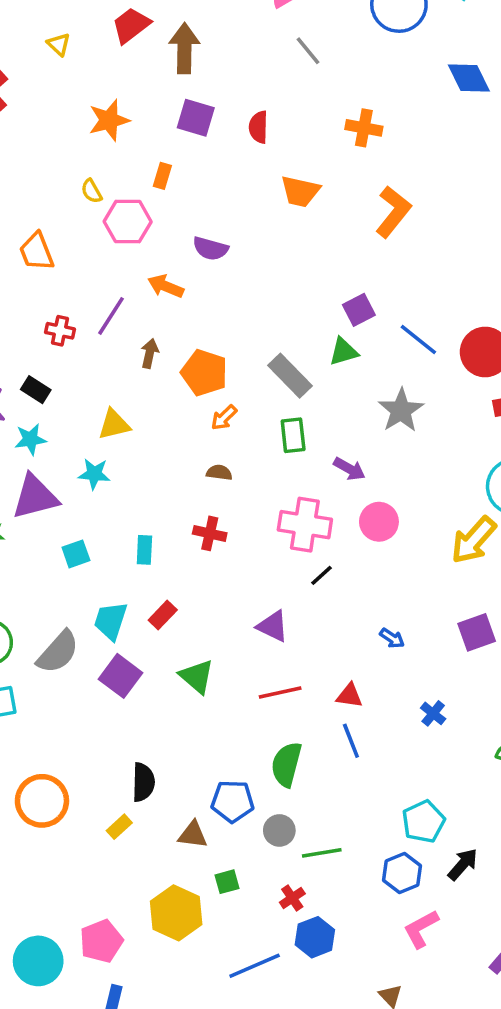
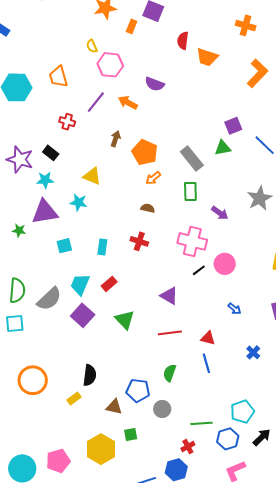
red semicircle: (258, 127) -> (183, 41), moved
orange rectangle: (162, 176) -> (132, 26), moved
purple line: (111, 316) -> (96, 102), moved
gray star: (401, 410) -> (260, 198), moved
yellow triangle: (114, 424) -> (92, 176), turned 30
pink circle: (379, 522) -> (225, 264), moved
green semicircle: (286, 764) -> (170, 373), size x0.7
green line: (322, 853) -> (201, 423), moved
red cross: (292, 898) -> (188, 447), moved

